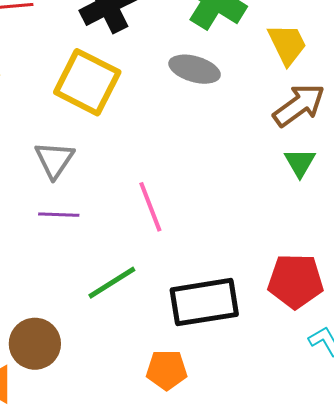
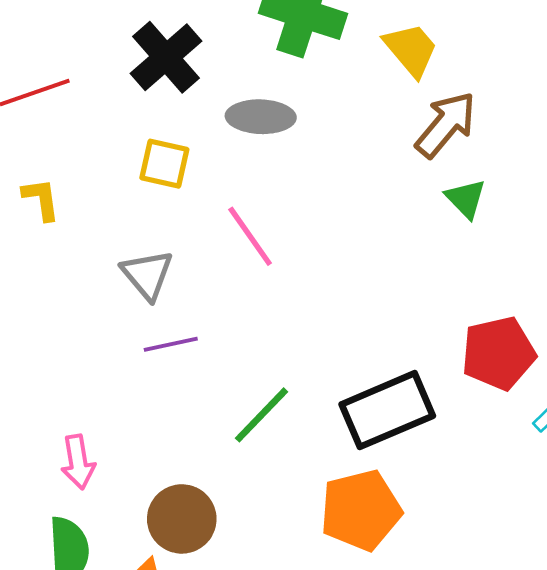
gray ellipse: (195, 69) -> (261, 117), moved
yellow square: (87, 82) -> (164, 164), size x0.6
pink line: (150, 207) -> (250, 236), moved
orange pentagon: (167, 370) -> (361, 510), size x1.5

